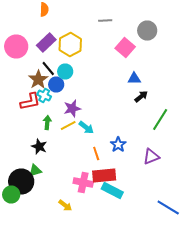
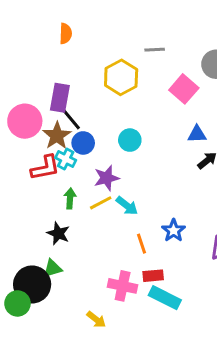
purple rectangle: (46, 42) -> (60, 98), moved, turned -36
yellow hexagon: (70, 44) -> (121, 77), moved
pink circle: (16, 46) -> (25, 121), moved
cyan circle: (65, 72) -> (130, 140), moved
red rectangle: (104, 176) -> (153, 276), size x0.6

